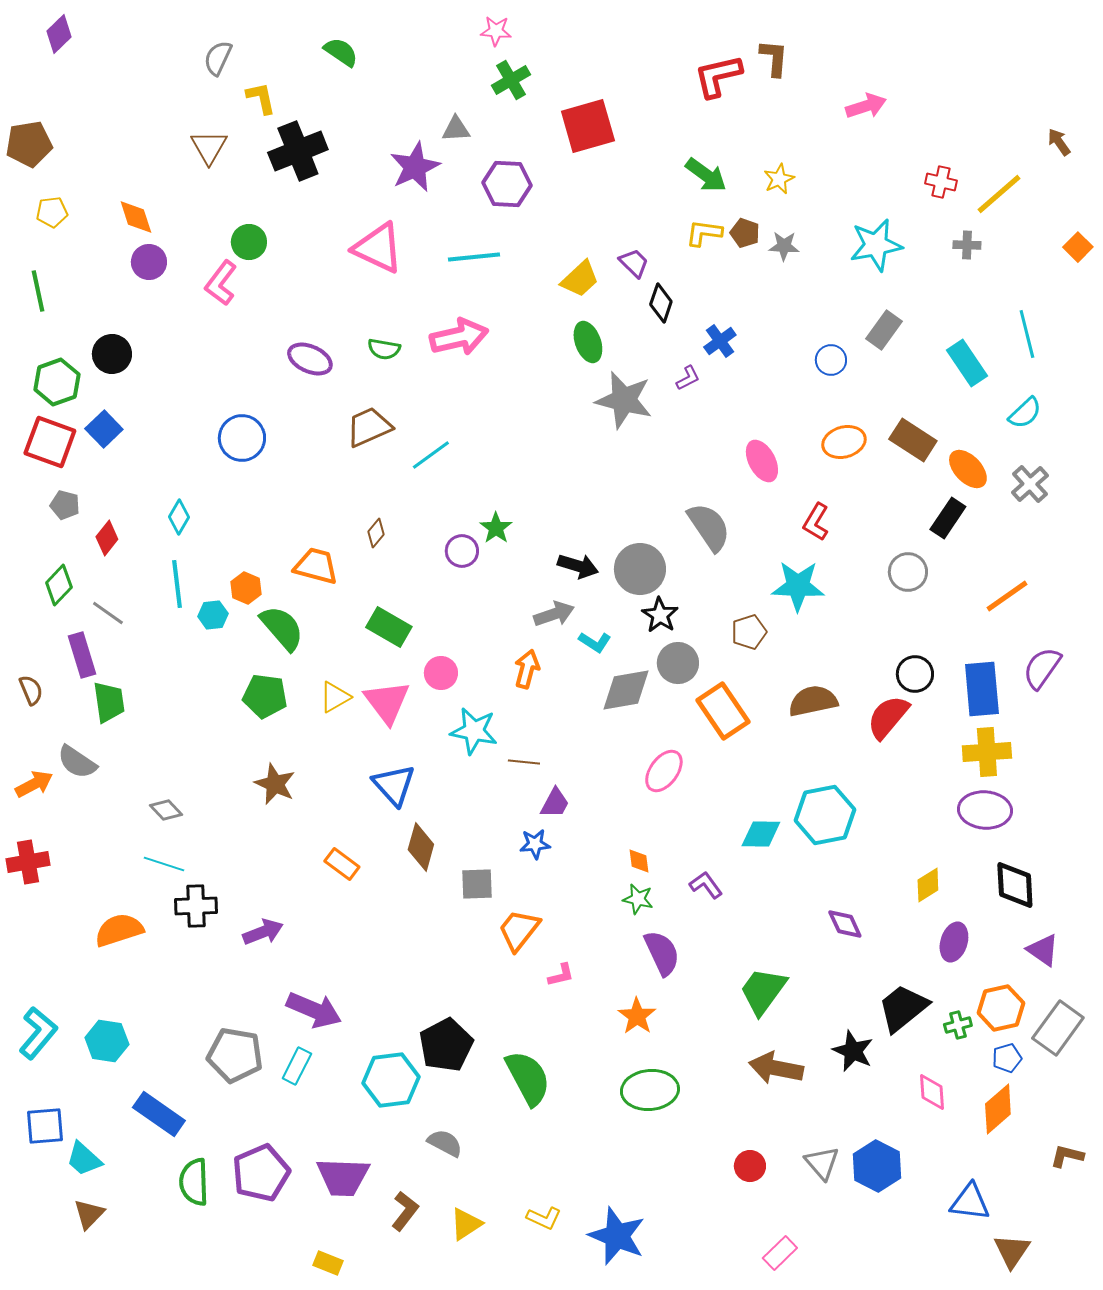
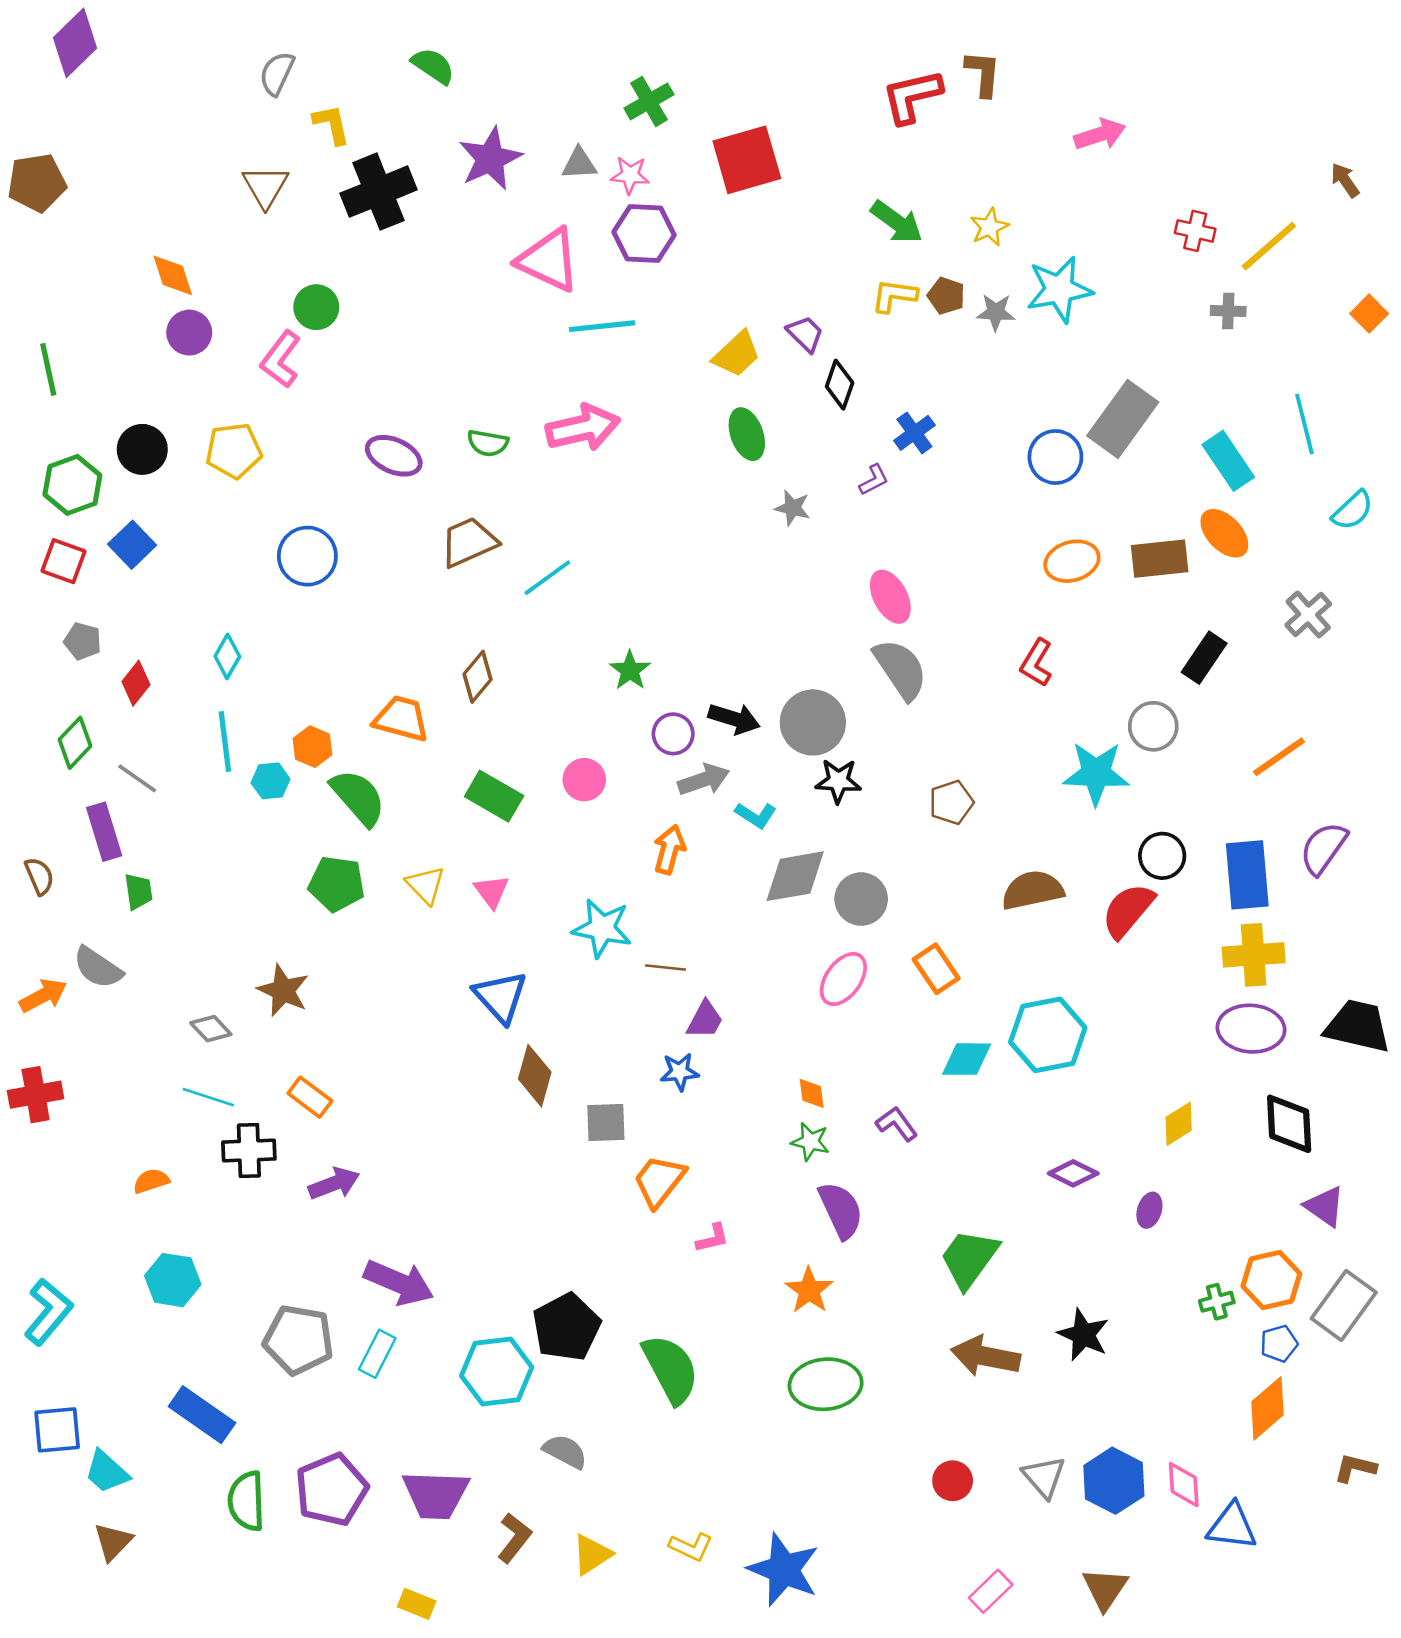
pink star: (496, 31) -> (630, 175), moved
purple diamond: (59, 34) -> (75, 43), size x1.4
purple star: (415, 167) -> (490, 159), moved
yellow pentagon: (52, 212) -> (234, 451), moved, size x1.4
cyan star: (876, 245) -> (1059, 289), moved
pink triangle: (378, 248) -> (549, 260), moved
gray rectangle: (884, 330) -> (1123, 419), size x1.5
blue circle: (831, 360) -> (1055, 457), size x1.4
gray star: (624, 400) -> (793, 508), size x0.5
cyan semicircle: (1025, 413) -> (1353, 510), moved
brown rectangle: (913, 440) -> (1160, 559), turned -39
red square: (50, 442) -> (64, 561), size x0.7
pink ellipse: (762, 461) -> (890, 597), moved
orange ellipse: (968, 469) -> (1224, 533), moved
brown diamond: (376, 533) -> (478, 677), size x1.4
purple circle: (462, 551) -> (673, 734), moved
cyan star: (798, 586) -> (1096, 773), moved
black star: (660, 615) -> (838, 781), turned -30
gray circle: (678, 663) -> (861, 899), moved
pink circle: (441, 673) -> (584, 780), moved
yellow triangle: (335, 697) -> (425, 885), turned -44
green trapezoid: (109, 702) -> (138, 891), size x0.7
pink triangle: (387, 702) -> (492, 891), size x0.6
orange rectangle: (723, 711) -> (936, 969), moved, size x0.7
brown star: (275, 784) -> (283, 990), moved
orange rectangle: (342, 864) -> (310, 1097), moved
purple diamond: (845, 924) -> (1073, 1173), turned -39
orange semicircle: (119, 930) -> (151, 1181), size x0.6
purple ellipse: (954, 942) -> (1149, 1210), moved, size x0.7
black trapezoid: (903, 1008) -> (1358, 1026), moved, turned 52
cyan hexagon: (107, 1041) -> (173, 1280), moved
pink diamond: (932, 1092) -> (1184, 1485), moved
brown triangle: (1012, 1251) -> (1105, 1589), moved

